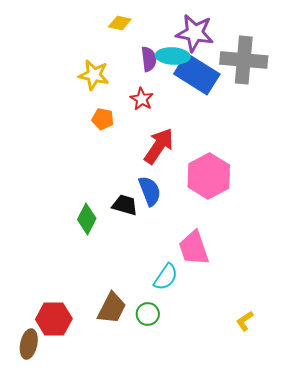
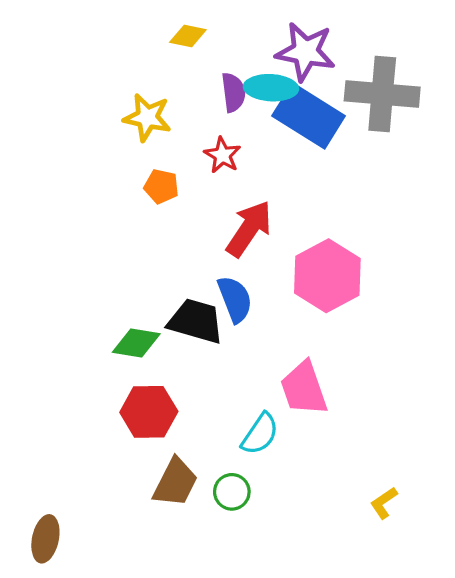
black trapezoid: (125, 205) -> (196, 321), size x1.4
green diamond: (87, 219) -> (136, 343), turned 72
red hexagon: (54, 319) -> (149, 412), moved

